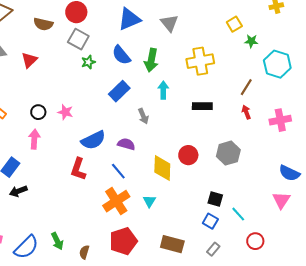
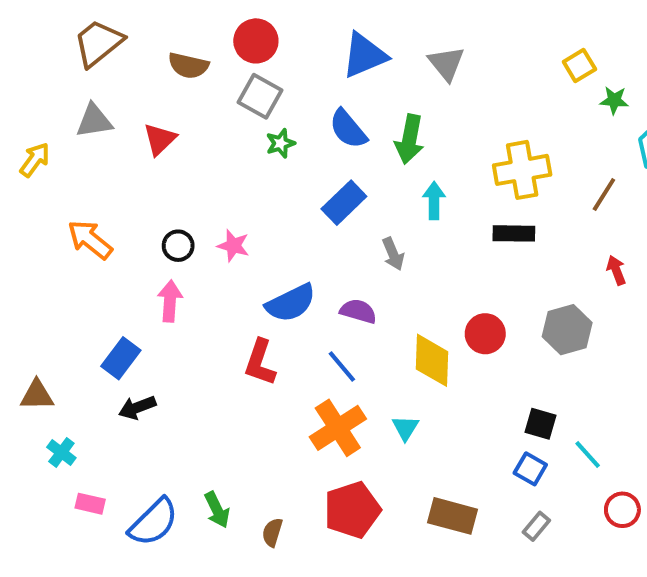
yellow cross: (200, 61) -> (522, 170), moved
red arrow: (246, 112) -> (616, 270), moved

